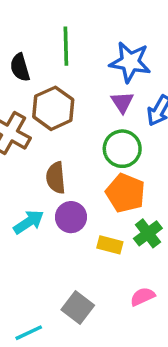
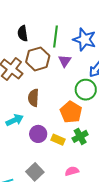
green line: (66, 46) -> (56, 37), moved
purple triangle: (122, 102) -> (65, 61), moved
green circle: (122, 149) -> (86, 90), moved
purple circle: (71, 217) -> (38, 134), moved

